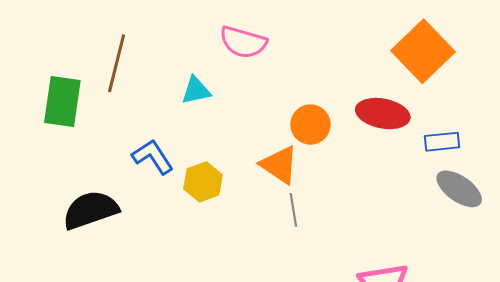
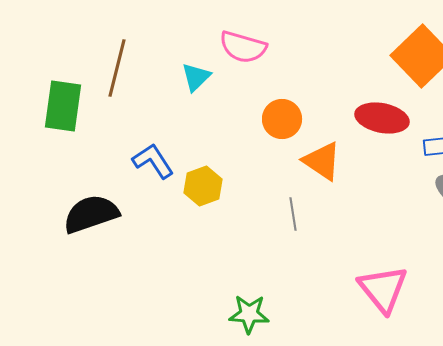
cyan triangle: (196, 90) -> (196, 77), moved, turned -32
orange circle: (310, 125) -> (282, 119), moved
orange triangle: (279, 165) -> (322, 161), moved

